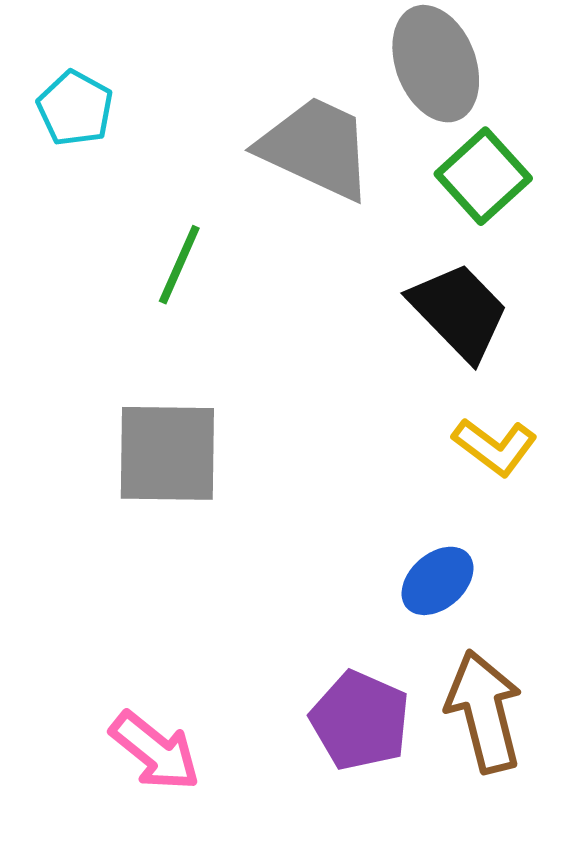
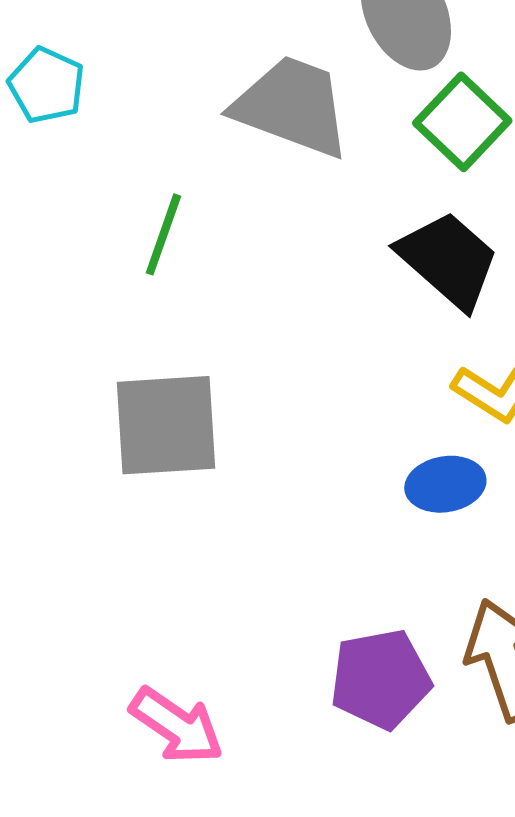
blue ellipse: (437, 581) -> (445, 484), moved, turned 36
purple pentagon: (360, 721) -> (381, 679), turned -30

